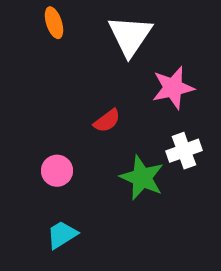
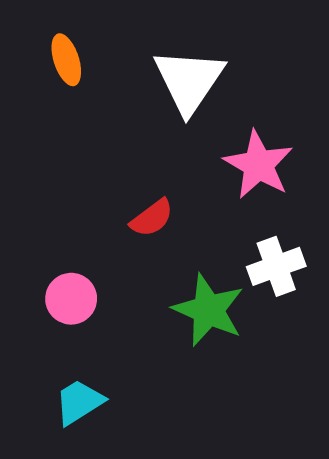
pink star: (173, 88) -> (258, 165), turned -30

